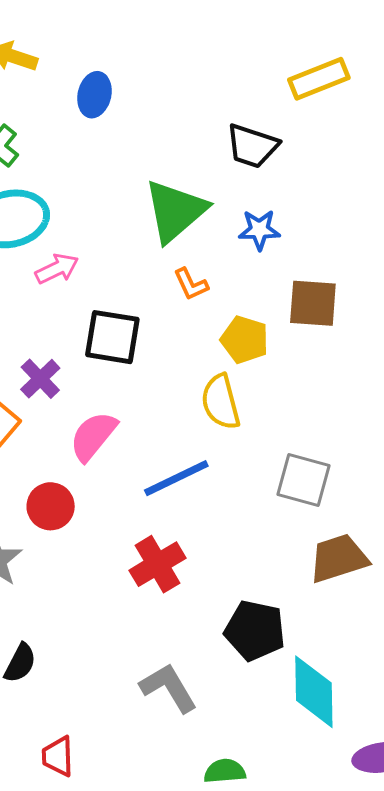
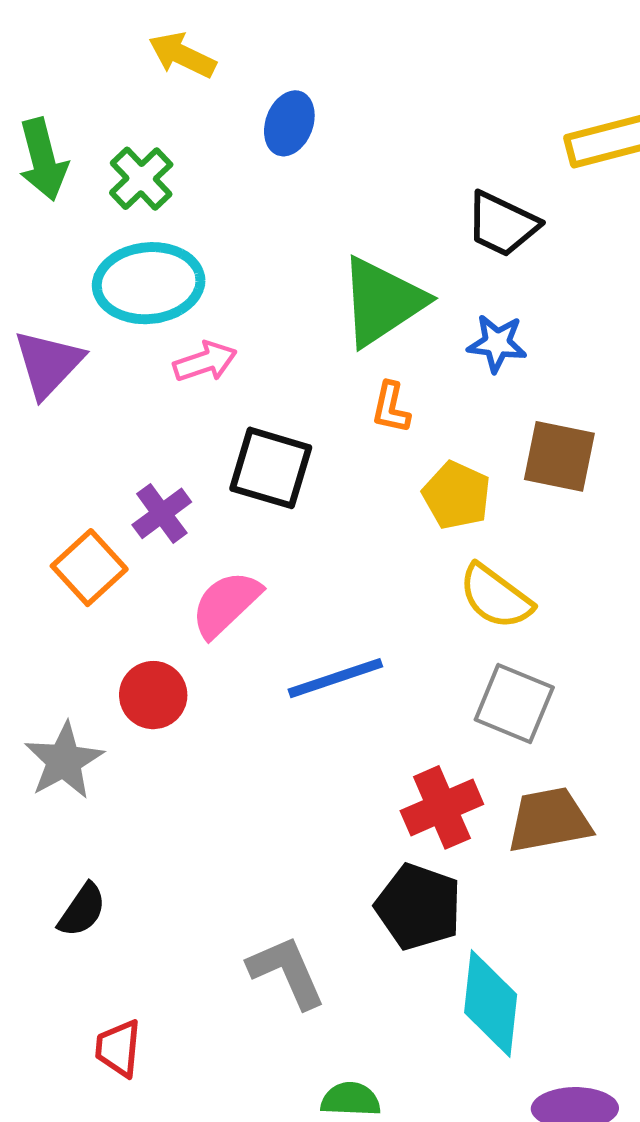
orange L-shape: (191, 284) -> (391, 408), turned 30
yellow semicircle: (221, 402) -> (496, 597), moved, turned -46
red cross: (157, 564) -> (442, 807), moved

